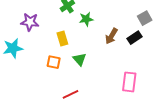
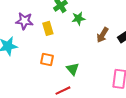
yellow rectangle: (62, 39) -> (48, 28), moved
green triangle: (80, 59) -> (73, 69), moved

